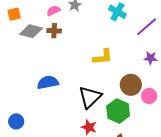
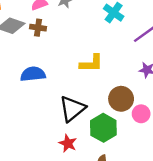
blue semicircle: (48, 82) -> (33, 74), moved

